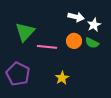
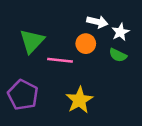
orange circle: (74, 41) -> (86, 44), moved
yellow star: (62, 78) -> (79, 100), size x1.5

